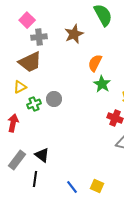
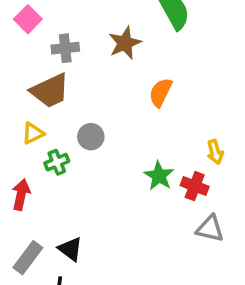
pink square: (27, 20) -> (28, 19), moved
green star: (102, 84) -> (159, 176), moved
gray circle: (54, 99) -> (91, 137), moved

